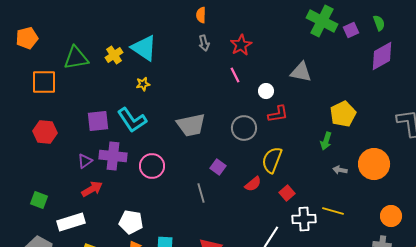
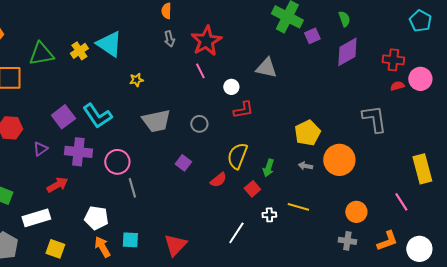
purple square: (351, 30) -> (312, 36), moved
red star: (241, 45) -> (206, 41), size x1.4
yellow star: (143, 84) -> (136, 80), moved
yellow pentagon: (343, 114) -> (307, 133), moved
purple square: (98, 121) -> (63, 117), turned -30
gray circle: (244, 128) -> (199, 124), moved, size x0.7
green arrow: (326, 141) -> (268, 168), moved
purple triangle: (85, 161) -> (40, 149), moved
gray line: (201, 193) -> (132, 188), moved
white cross: (304, 219) -> (269, 215), size x0.6

